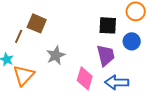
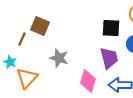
gray star: (56, 55) -> (59, 58), turned -30

